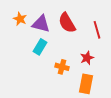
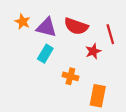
red semicircle: (67, 23) -> (76, 26), turned -40
red star: (87, 58) -> (93, 51), moved

